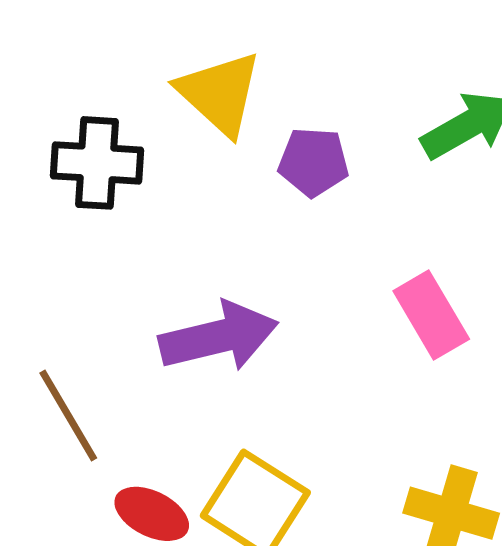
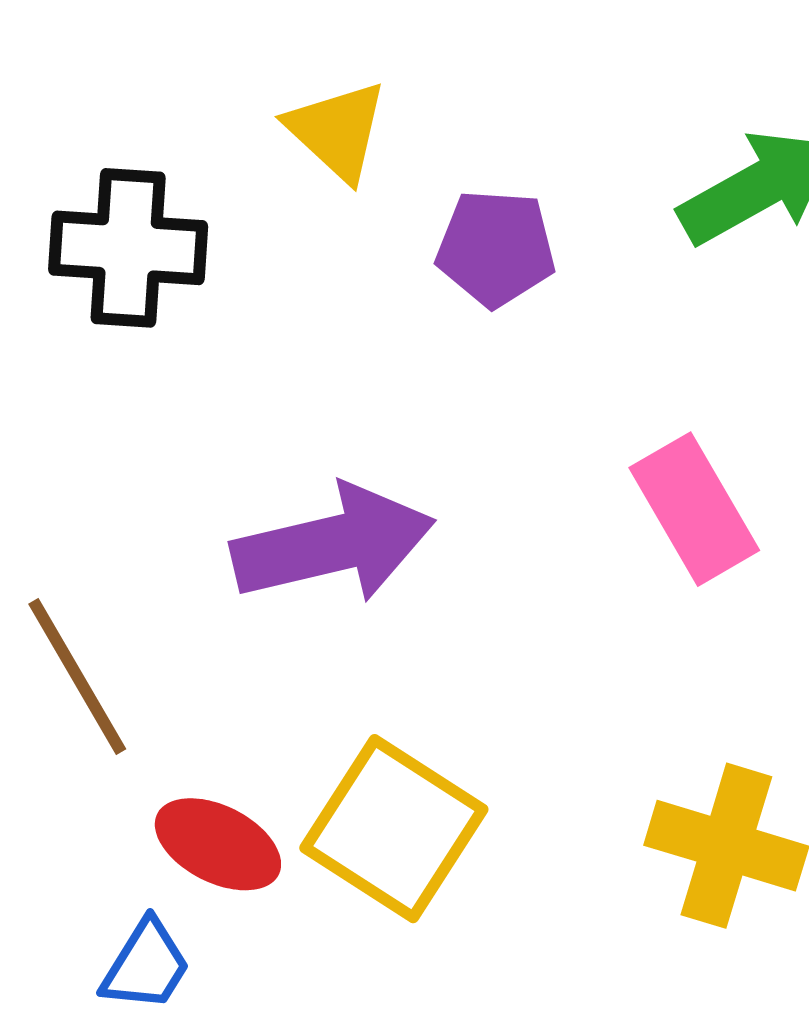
yellow triangle: (220, 93) -> (337, 131), size x0.7

